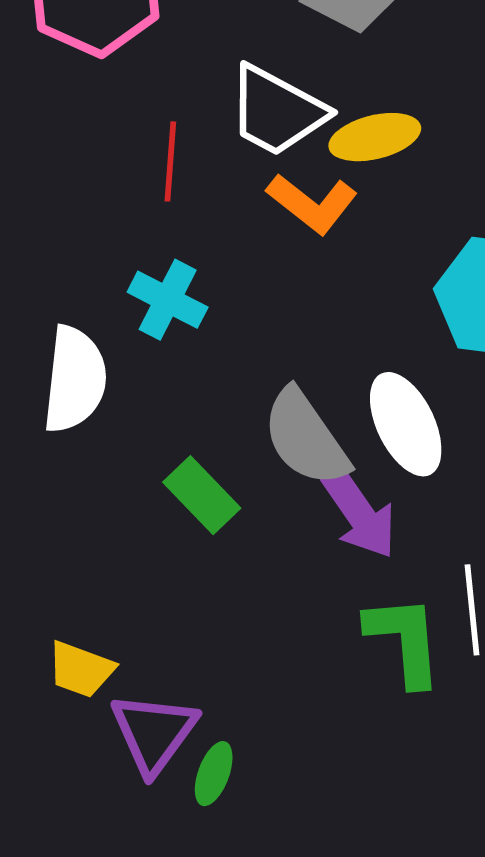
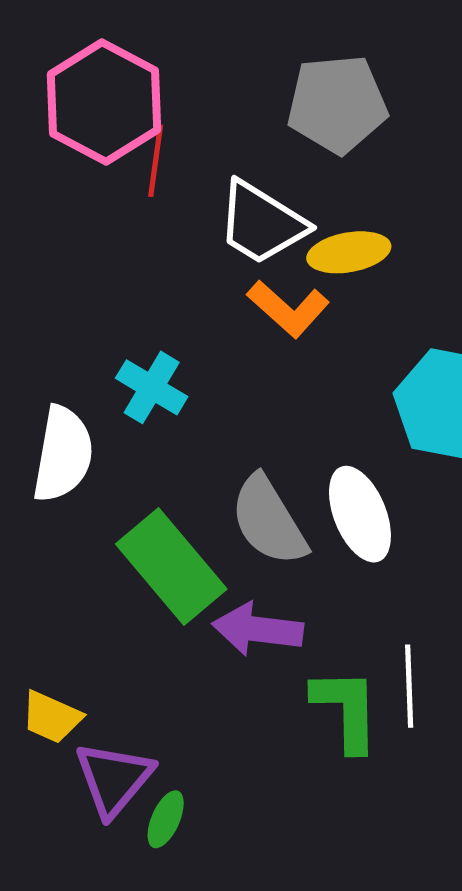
red line: (170, 161) -> (156, 161), moved
green rectangle: (202, 495) -> (171, 566), size x1.6
purple arrow: (359, 513) -> (258, 629), moved, turned 128

